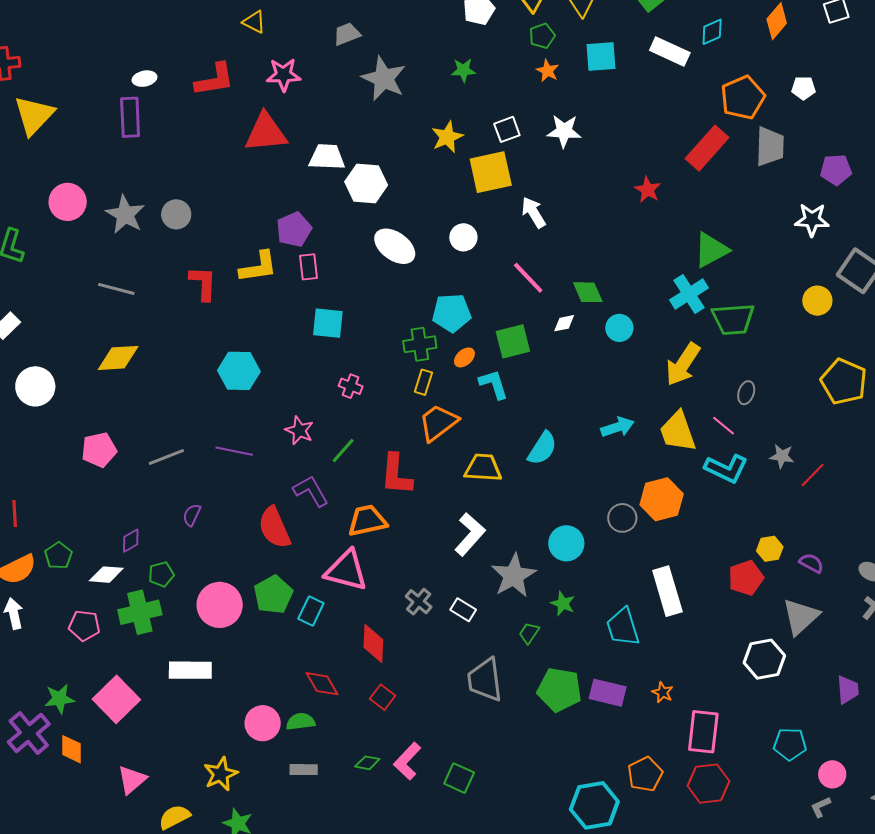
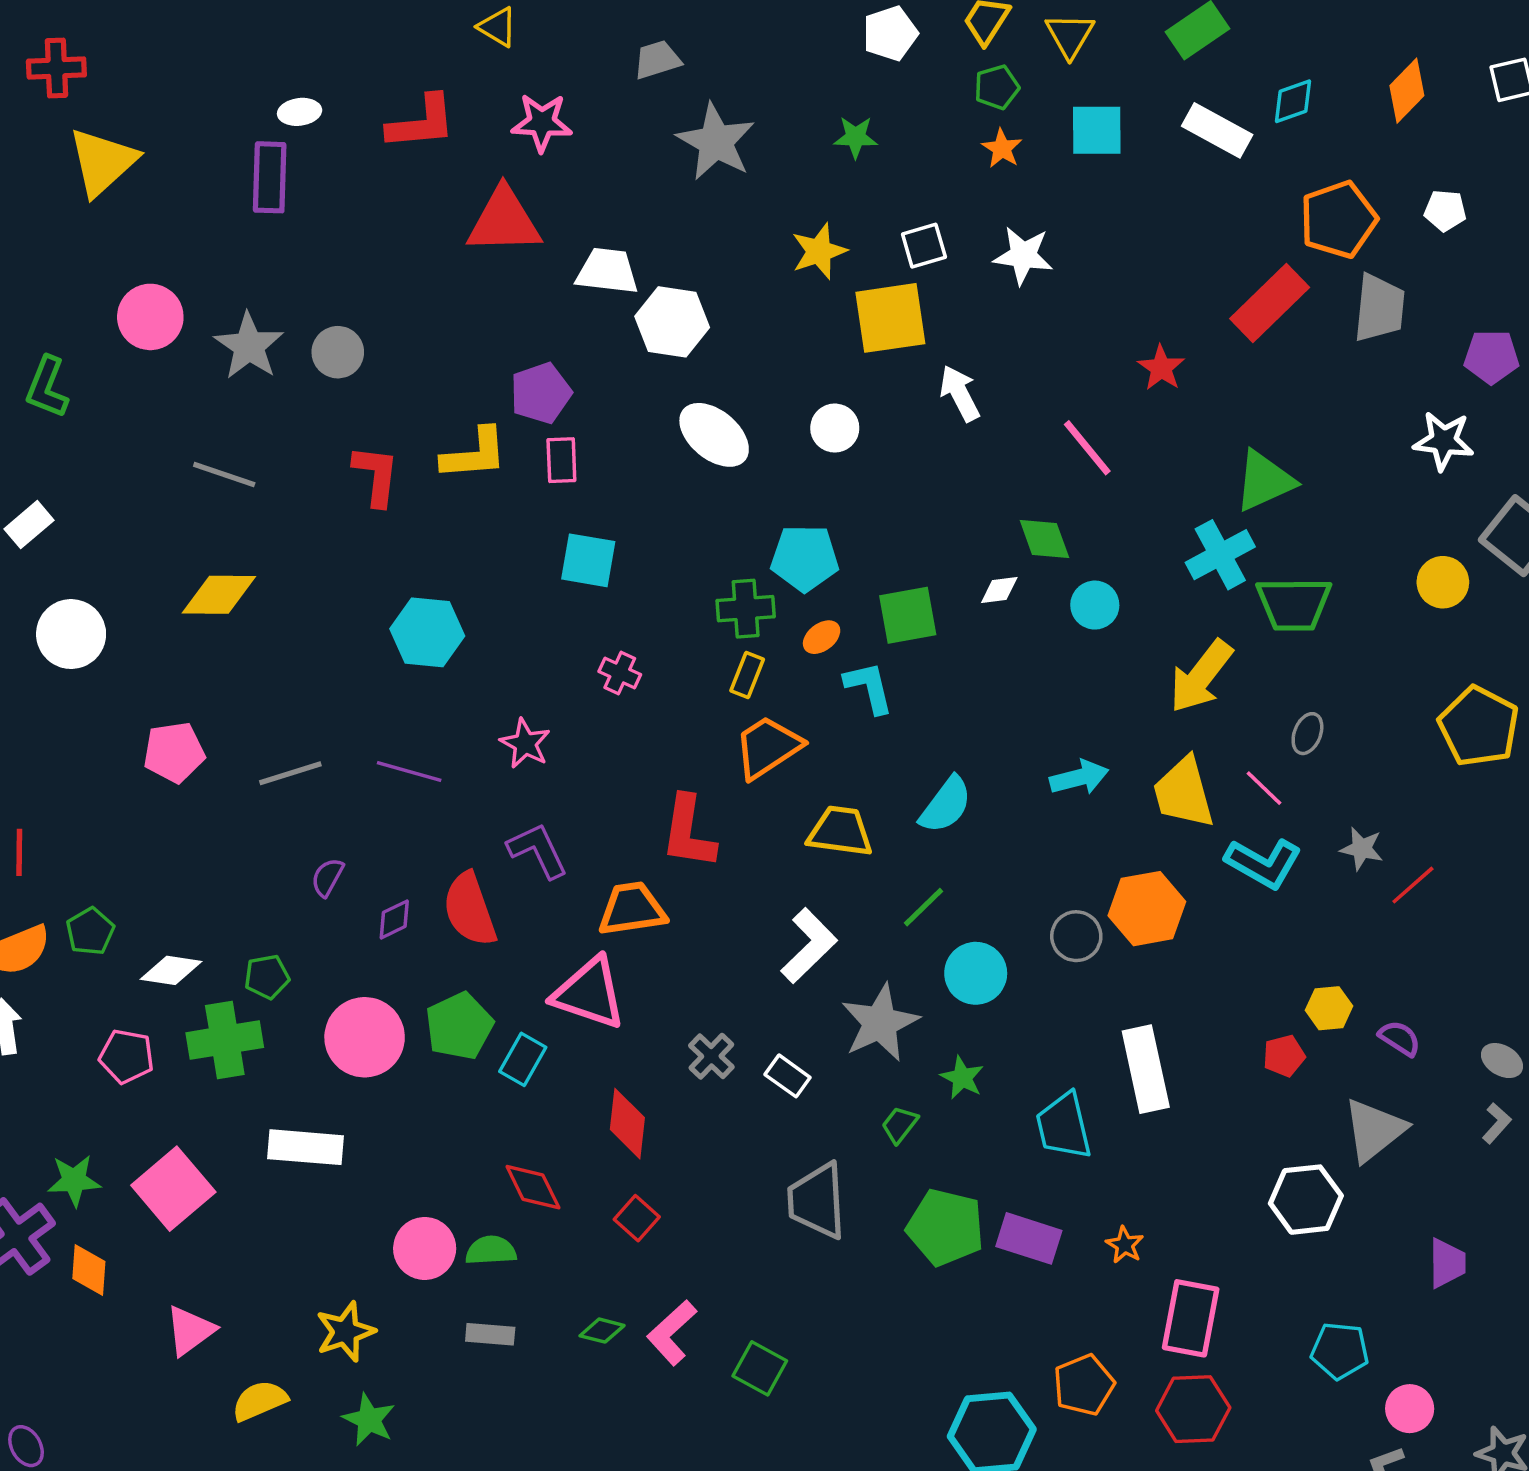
pink line: (528, 278) -> (1087, 448), moved
green line: (343, 451) -> (924, 907), moved
purple diamond: (131, 541) -> (394, 919), moved
red pentagon: (746, 578) -> (1284, 1056), size x0.7

